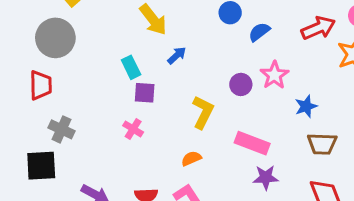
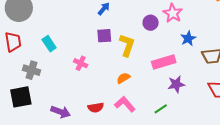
cyan rectangle: (131, 67) -> (49, 44), moved
purple square: (145, 93) -> (104, 36), moved
blue star: (306, 106) -> (188, 38), moved
pink rectangle: (252, 143) -> (164, 62), turned -30

